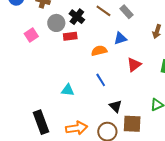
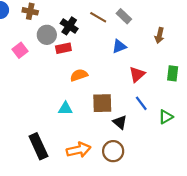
orange semicircle: (99, 51) -> (79, 75), moved
blue line: (101, 80) -> (141, 103), moved
brown square: (132, 124) -> (102, 103), moved

